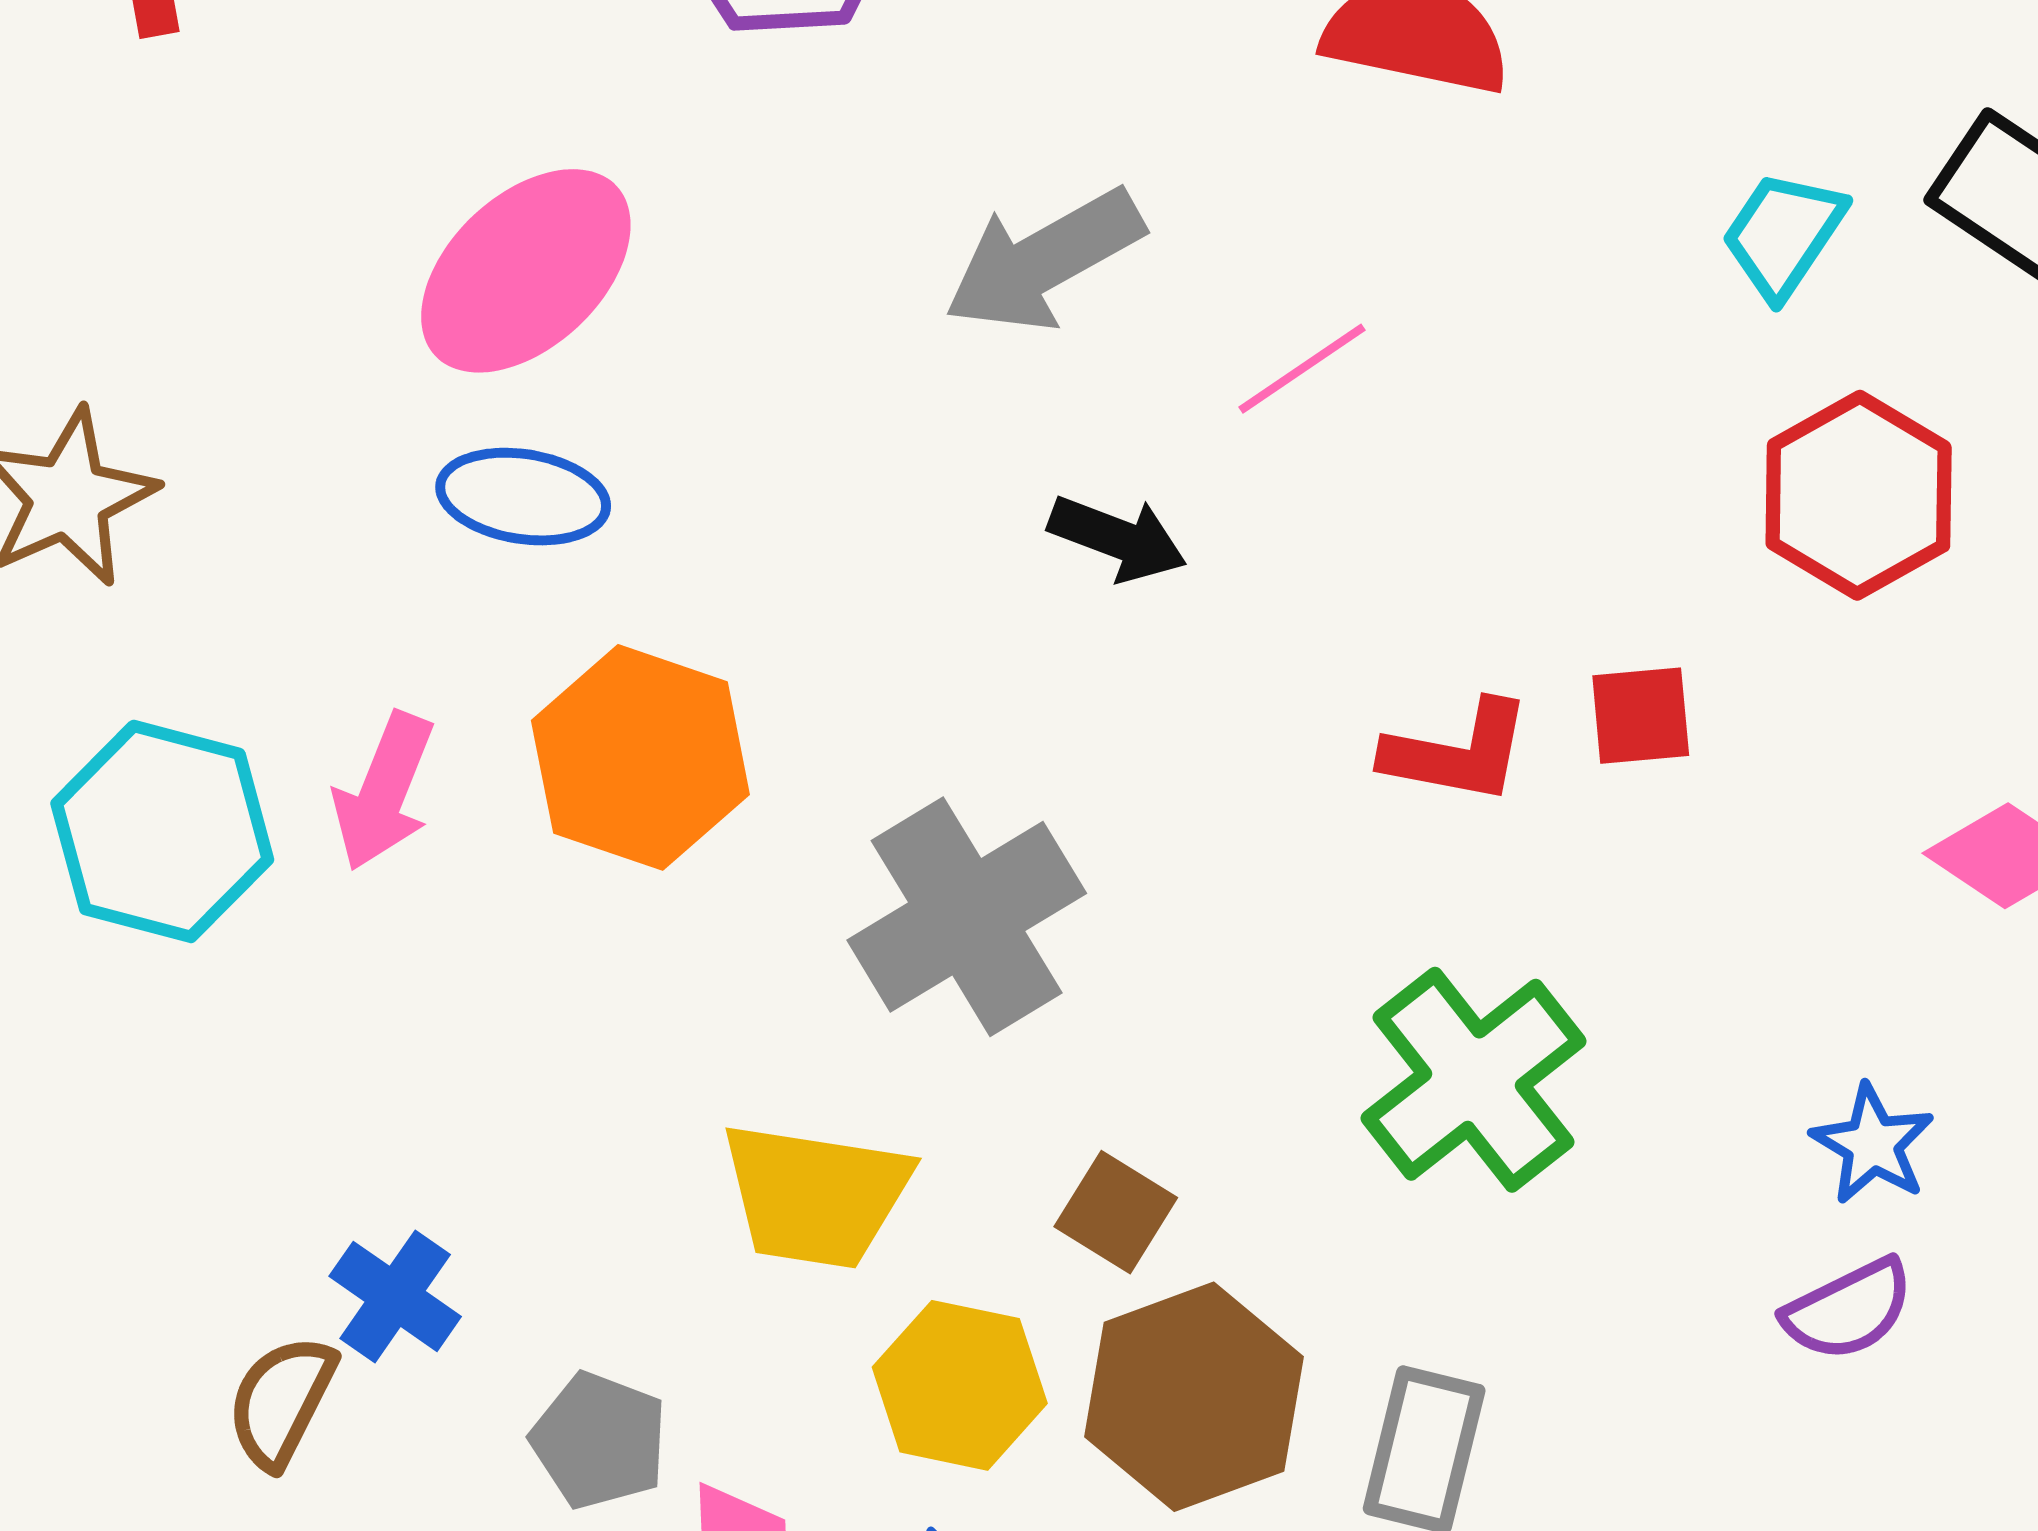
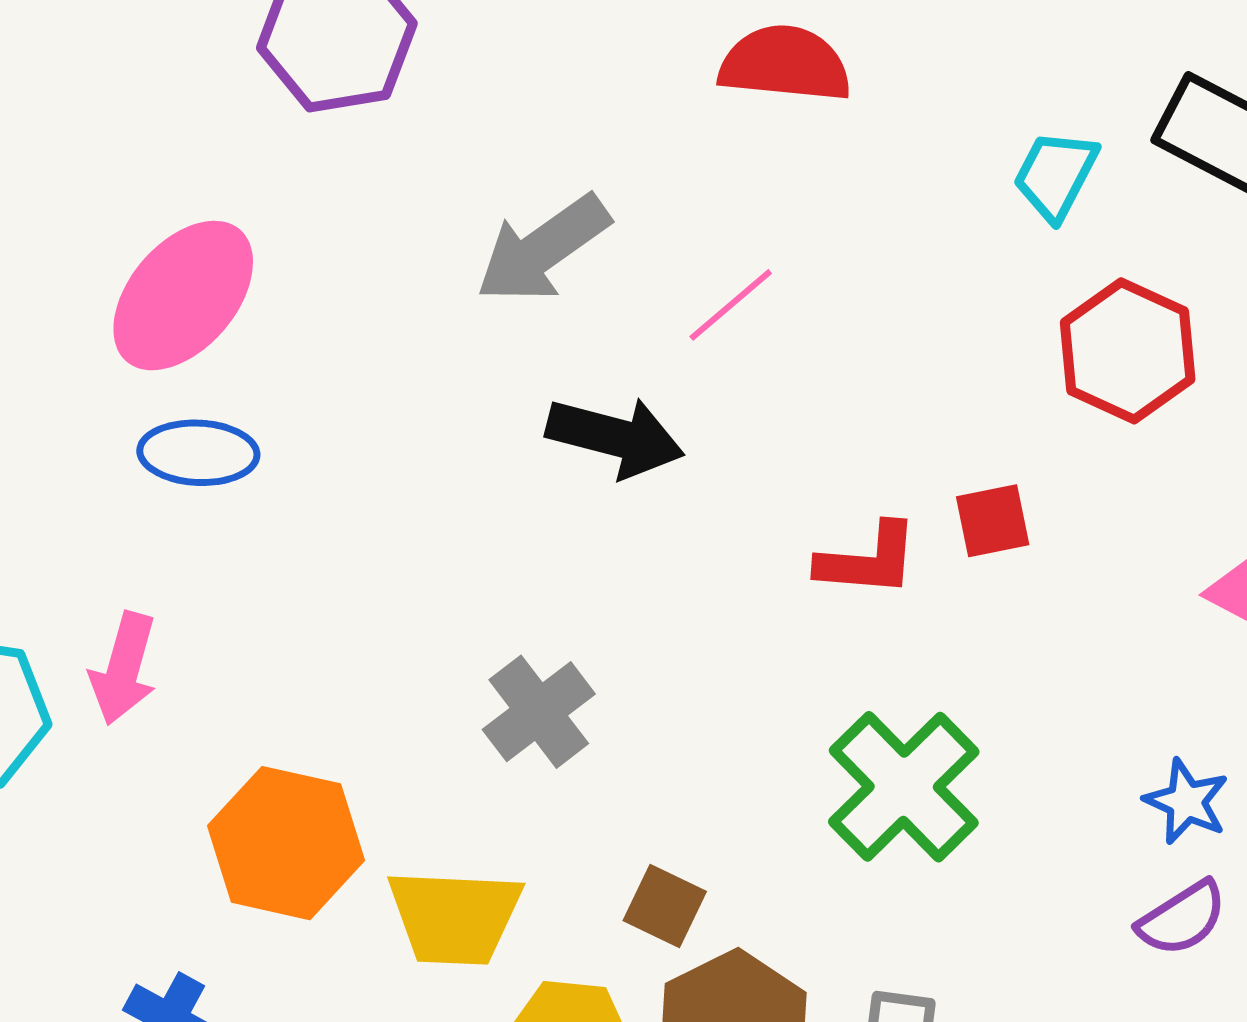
black arrow: (1118, 538) -> (615, 437), size x1.4
orange hexagon: (640, 757) -> (286, 843), moved
gray cross: (967, 917) -> (539, 712), size x0.7

